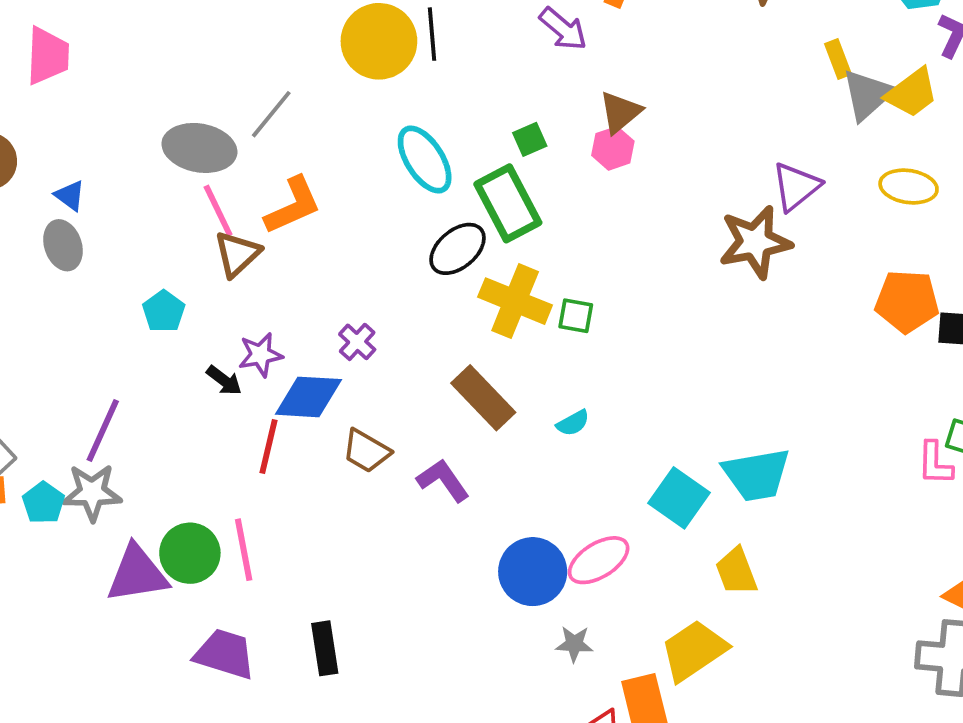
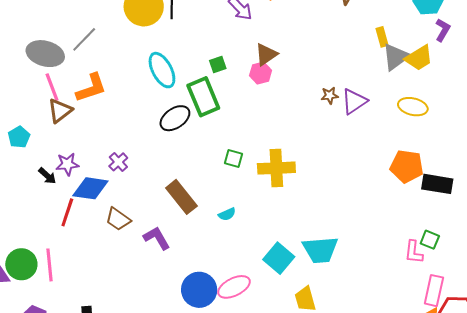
brown star: (755, 242) -> (330, 95), moved, size x0.5
yellow cross: (515, 301) -> (276, 168), moved, turned -30

